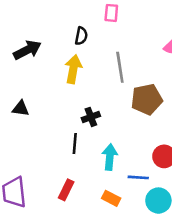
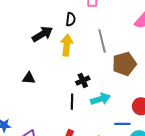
black arrow: (27, 50) -> (42, 34), moved
cyan arrow: (110, 157) -> (100, 99), moved, turned 72

